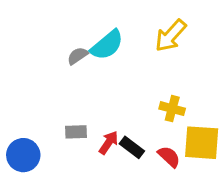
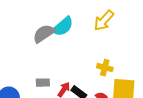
gray semicircle: (78, 56) -> (44, 34), size x1.6

